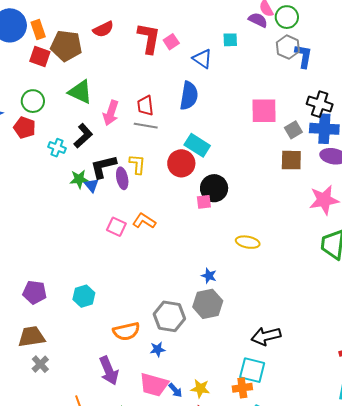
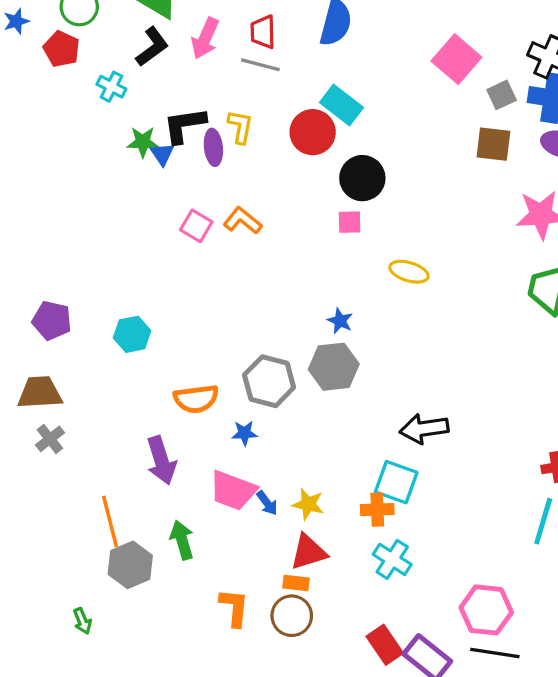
pink square: (264, 111) -> (456, 59), turned 36
black L-shape: (83, 136) -> (152, 47), moved
pink square: (204, 202) -> (350, 222), moved

